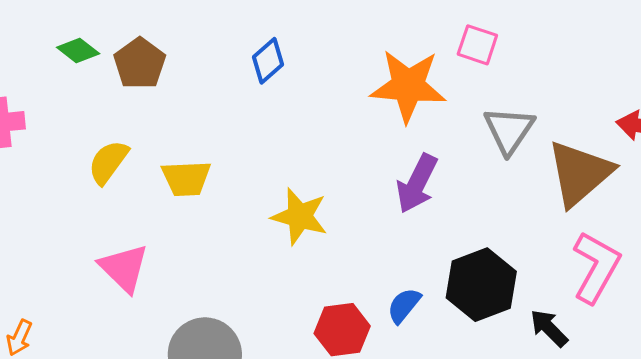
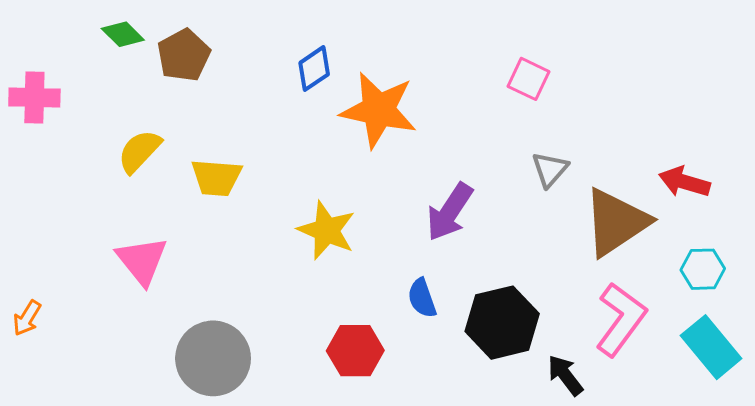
orange star: (408, 86) -> (379, 110), moved
gray triangle: (509, 130) -> (550, 169), size x0.7
blue semicircle: (404, 305) -> (422, 298), moved, turned -66

